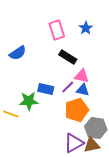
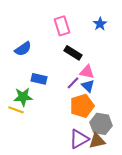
blue star: (86, 28) -> (100, 24), moved
blue rectangle: (46, 89) -> (39, 79), moved
blue triangle: (83, 90) -> (88, 86), turned 32
green star: (29, 101) -> (23, 97), moved

